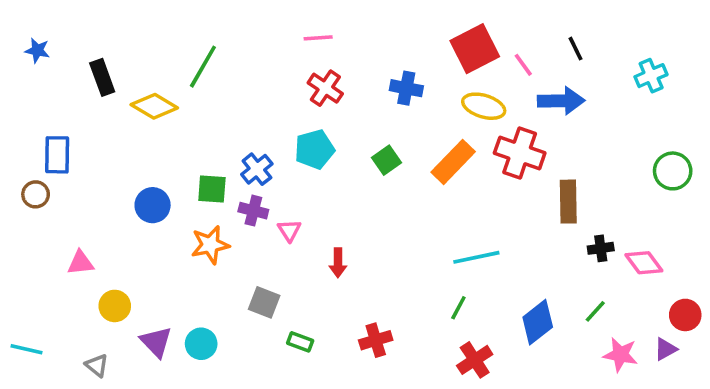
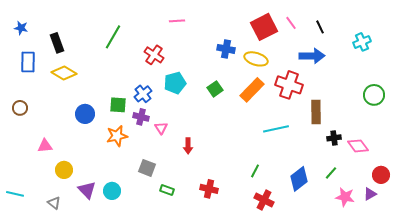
pink line: (523, 65) -> (291, 23), moved
red cross: (325, 88) -> (154, 55), moved
yellow diamond: (154, 106) -> (64, 73), moved
yellow ellipse: (484, 106) -> (256, 59), moved
blue rectangle: (57, 155) -> (28, 62), moved
cyan line: (476, 257) -> (276, 129), moved
red cross: (376, 340) -> (209, 189), turned 30
red cross: (475, 360) -> (264, 200), turned -30

